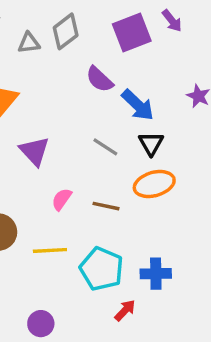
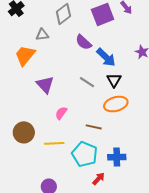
gray triangle: (29, 43) -> (42, 35), moved
brown line: (106, 206) -> (94, 127), moved

